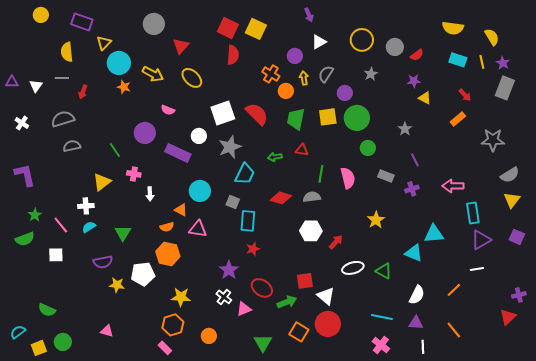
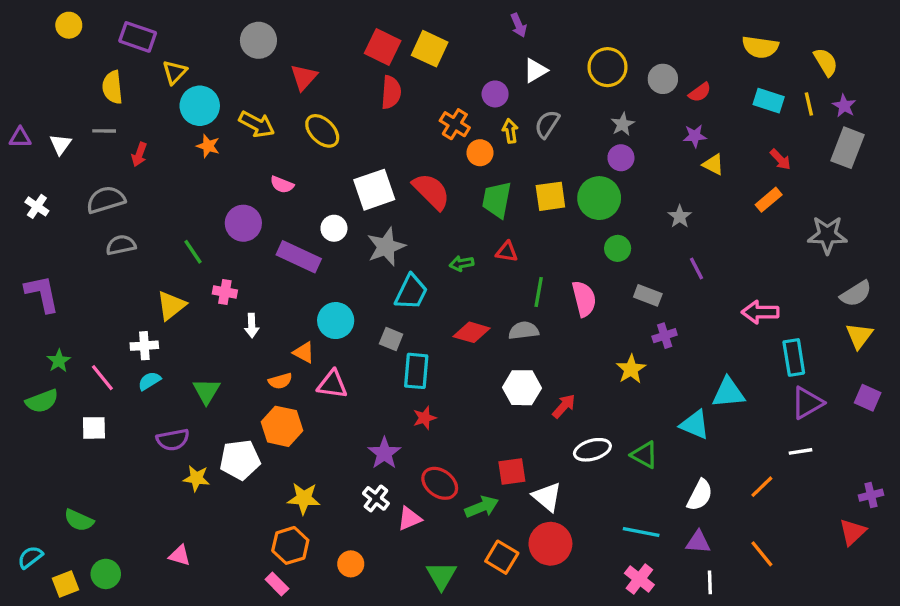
purple circle: (345, 93) -> (621, 158), moved
purple cross: (412, 189) -> (665, 336), moved

